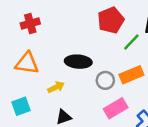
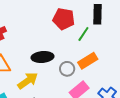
red pentagon: (111, 20) -> (64, 19), turned -30
yellow arrow: (56, 87) -> (28, 81), size x1.5

